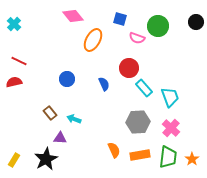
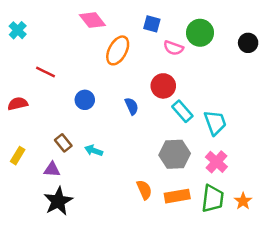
black circle: (196, 22) -> (248, 43), moved
red line: (19, 61) -> (46, 72), moved
purple triangle: (60, 138) -> (52, 169), moved
yellow rectangle: (14, 160) -> (18, 156), moved

